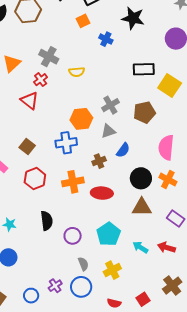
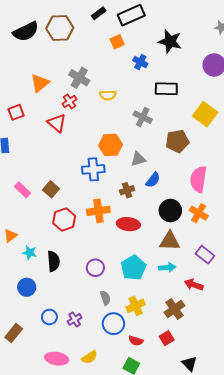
black rectangle: (144, 69) -> (166, 89), moved
gray cross: (110, 105) -> (143, 117), moved, turned -36
brown square: (27, 147) -> (51, 189), moved
red hexagon: (35, 179) -> (64, 220), moved
black semicircle: (47, 221) -> (53, 261), moved
cyan arrow: (140, 247) -> (167, 267), moved, turned 140
brown cross: (172, 286) -> (174, 309), moved
blue circle: (81, 287) -> (113, 324), moved
blue circle: (31, 296) -> (49, 317), moved

